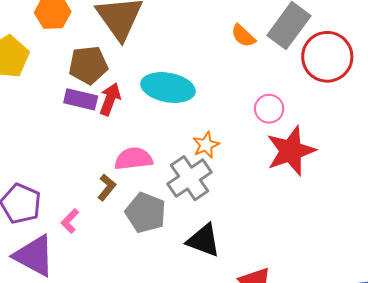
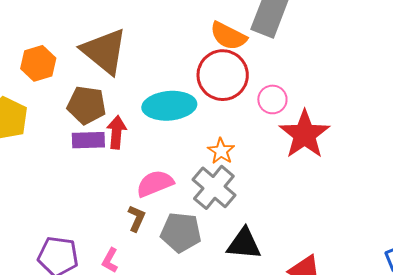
orange semicircle: (243, 36) -> (228, 36), size x1.4
red circle: (327, 57) -> (223, 75), moved
brown pentagon: (88, 65) -> (86, 105), turned 30

